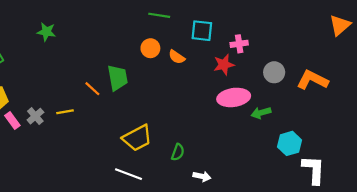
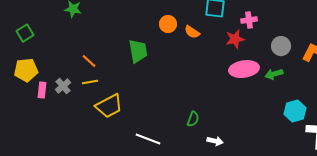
orange line: (92, 89) -> (89, 61), moved
green arrow: (261, 113) -> (274, 74), moved
pink rectangle: (12, 120) -> (42, 90), turned 42
yellow trapezoid: (137, 138) -> (109, 106), moved

